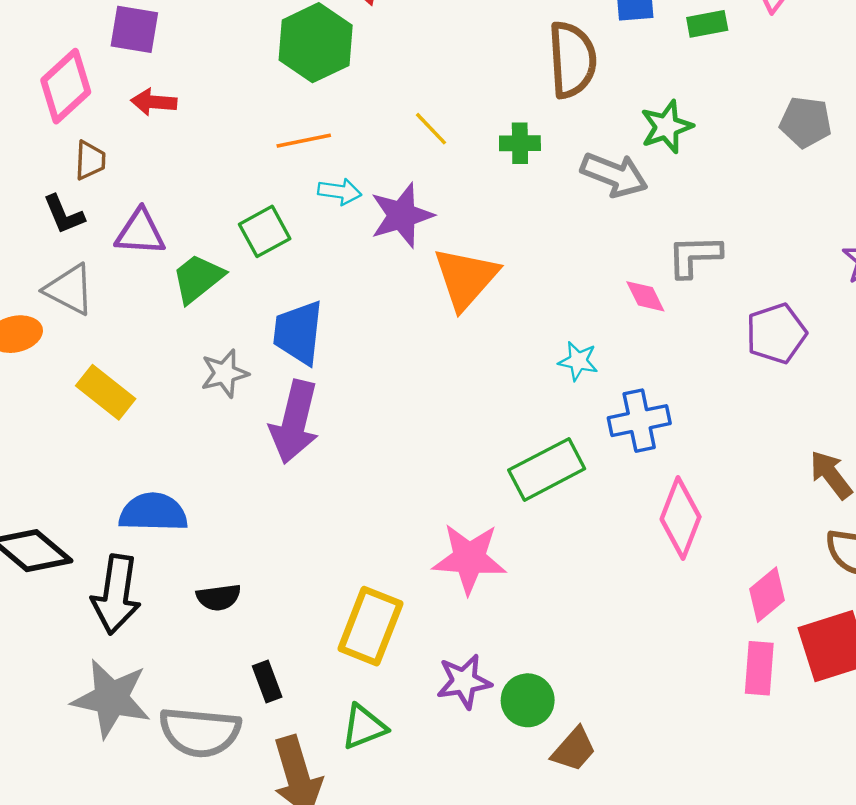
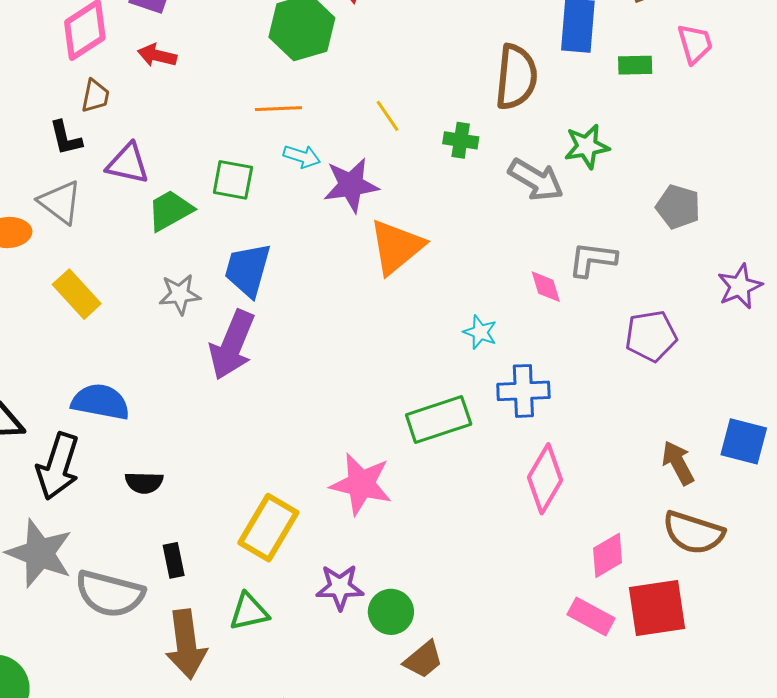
gray pentagon: (806, 122) -> (678, 207), moved
green square: (265, 231) -> (233, 180), turned 30
pink rectangle: (759, 668) -> (591, 616), turned -75

